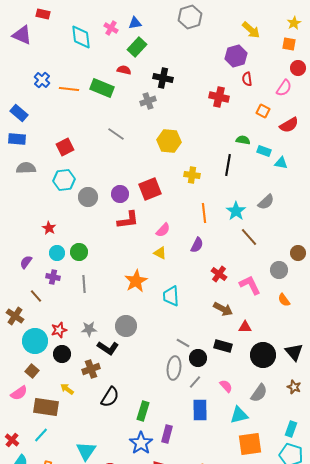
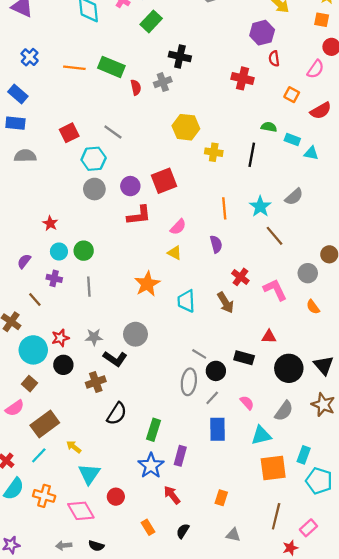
red semicircle: (124, 70) -> (136, 87), moved, turned 64
blue cross: (42, 80) -> (30, 57), moved
gray line: (116, 134) -> (113, 132), moved
yellow cross: (192, 175) -> (214, 152), moved
cyan hexagon: (64, 180) -> (94, 159), moved
purple semicircle: (197, 245) -> (216, 244), turned -42
brown arrow: (223, 309) -> (226, 303), moved, turned 30
brown star: (294, 387) -> (323, 405), size x1.5
yellow arrow: (67, 389) -> (74, 447), moved
brown rectangle: (46, 407) -> (45, 424), turned -45
cyan rectangle: (291, 429) -> (304, 455), moved

